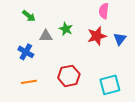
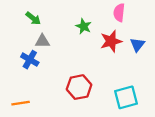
green star: (66, 29) -> (84, 26), moved
gray triangle: (46, 36) -> (42, 41), moved
orange line: (29, 82) -> (21, 103), moved

